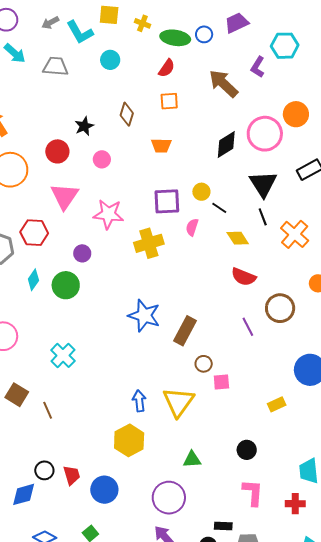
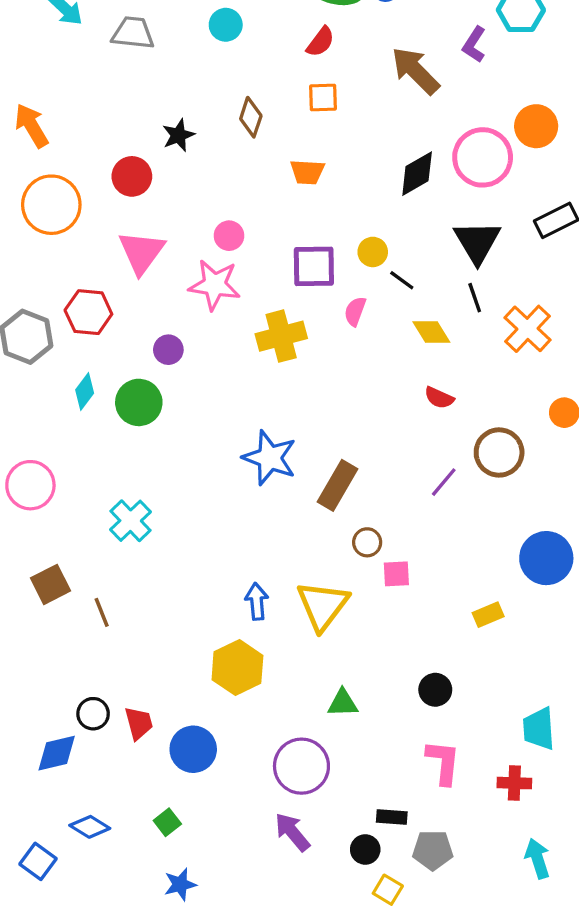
pink circle: (102, 159) -> (229, 236), moved
red semicircle: (244, 277) -> (439, 398), size x0.7
purple line: (248, 327) -> (444, 482), turned 66
brown square: (17, 395) -> (51, 584), turned 30

